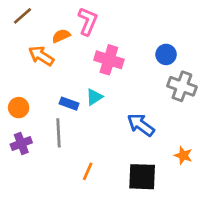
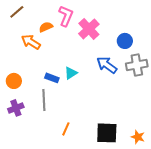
pink cross: (109, 60) -> (89, 29), moved, turned 30
gray cross: (182, 86) -> (137, 65), turned -30
blue arrow: (141, 125) -> (107, 65), moved
orange star: (183, 155) -> (138, 137), moved

